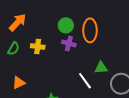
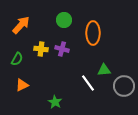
green circle: (66, 25) -> (64, 20), moved
purple cross: (69, 43) -> (62, 49), moved
green semicircle: (14, 49) -> (17, 59), moved

